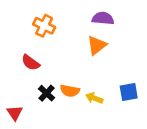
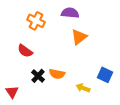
purple semicircle: (103, 18) -> (70, 13), moved
blue square: (129, 92) -> (105, 75), turned 35
yellow arrow: (94, 98) -> (83, 88), moved

